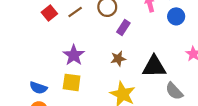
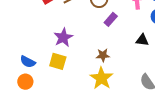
brown star: (118, 59) -> (103, 55), moved
black triangle: (154, 67) -> (142, 40), moved, size x0.6

